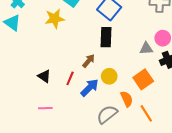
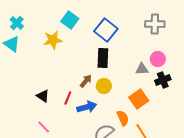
yellow circle: (109, 76) -> (104, 86), moved
blue arrow: (90, 88) -> (87, 107), turned 30
pink line: (45, 108) -> (44, 127), turned 48

